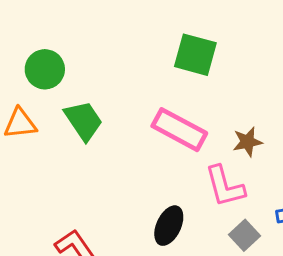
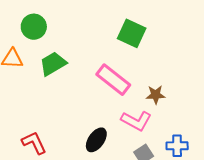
green trapezoid: (83, 121) -> (53, 64), turned -96
pink L-shape: (225, 186) -> (136, 121), turned -56

